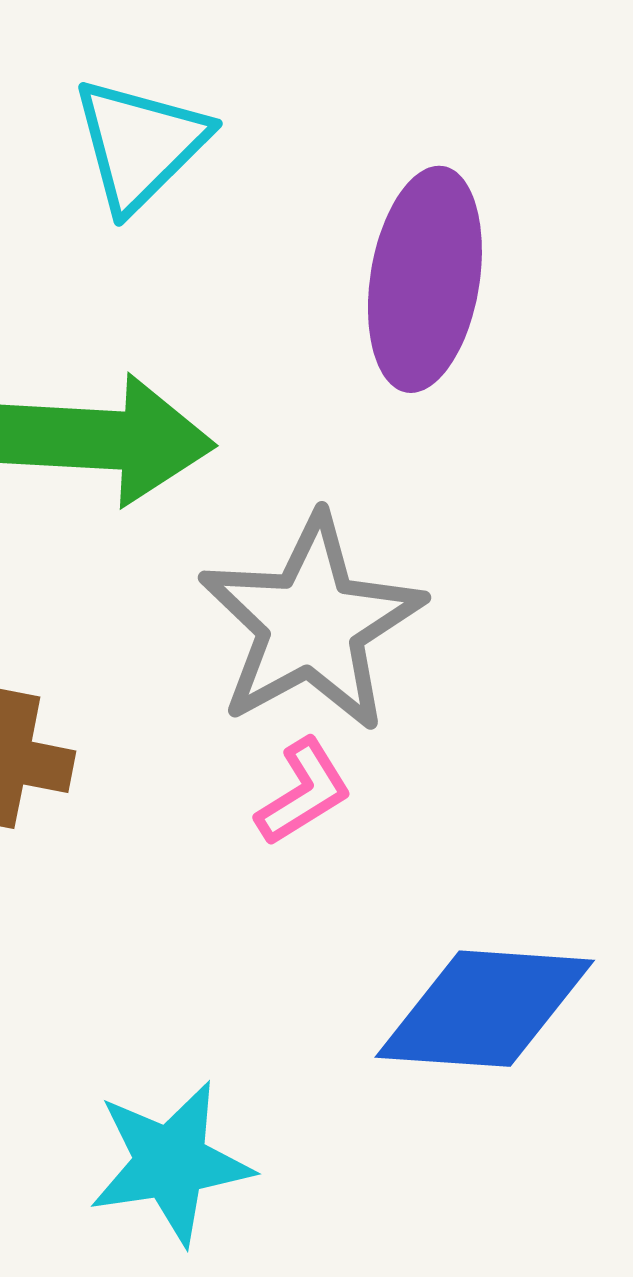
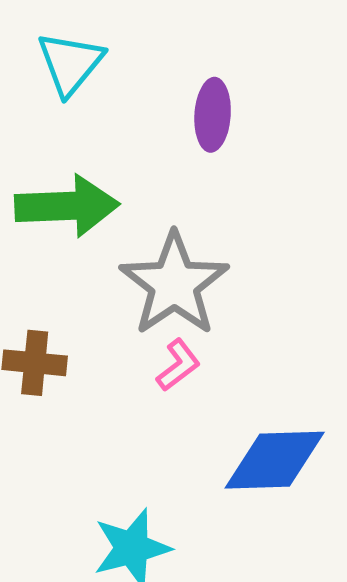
purple ellipse: (425, 279) -> (213, 115), size x0.7

